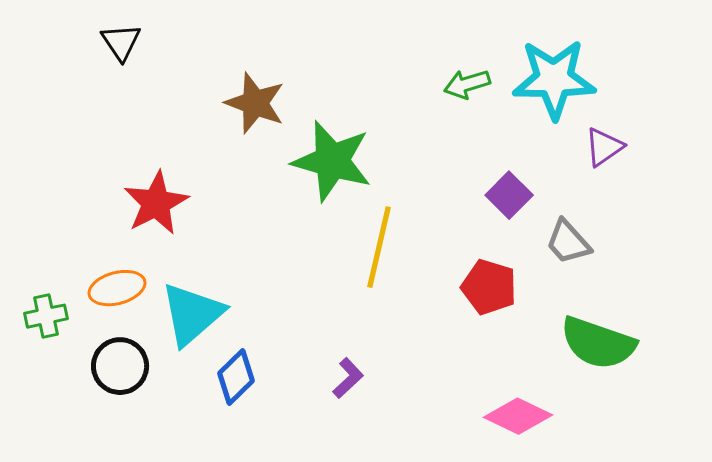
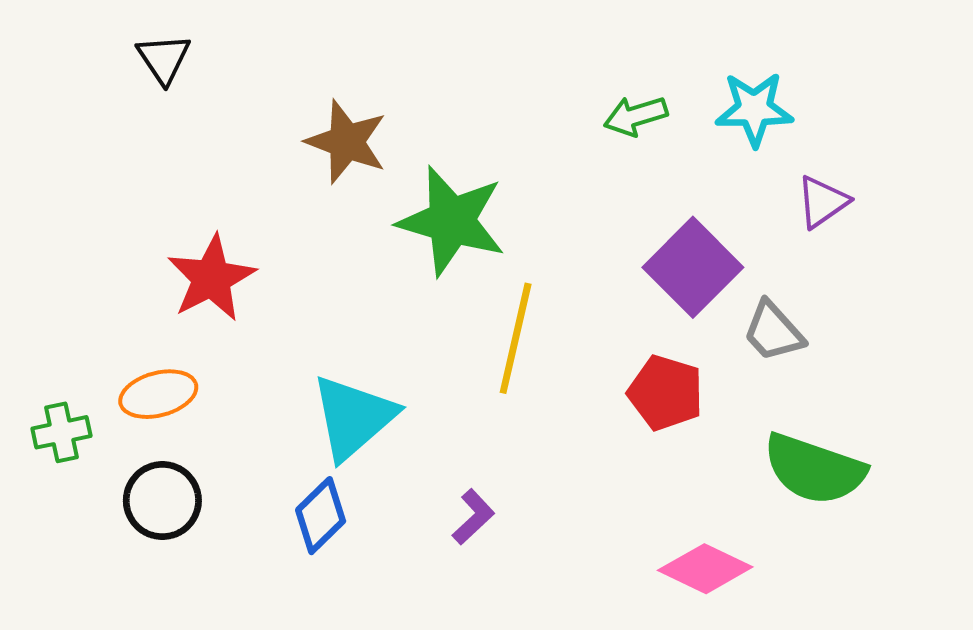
cyan star: (554, 79) -> (754, 109), size x0.7
purple square: (509, 195) -> (693, 267), size x1.5
cyan triangle: (192, 314) -> (353, 417), moved

